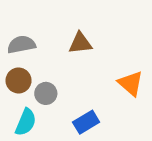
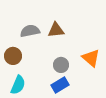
gray semicircle: (21, 45) -> (30, 31), moved
gray circle: (46, 93) -> (61, 65), moved

